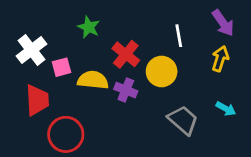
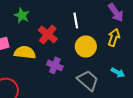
white line: (179, 36) -> (76, 20), moved
yellow circle: (162, 71) -> (86, 46), moved
purple cross: (126, 90) -> (55, 65), moved

